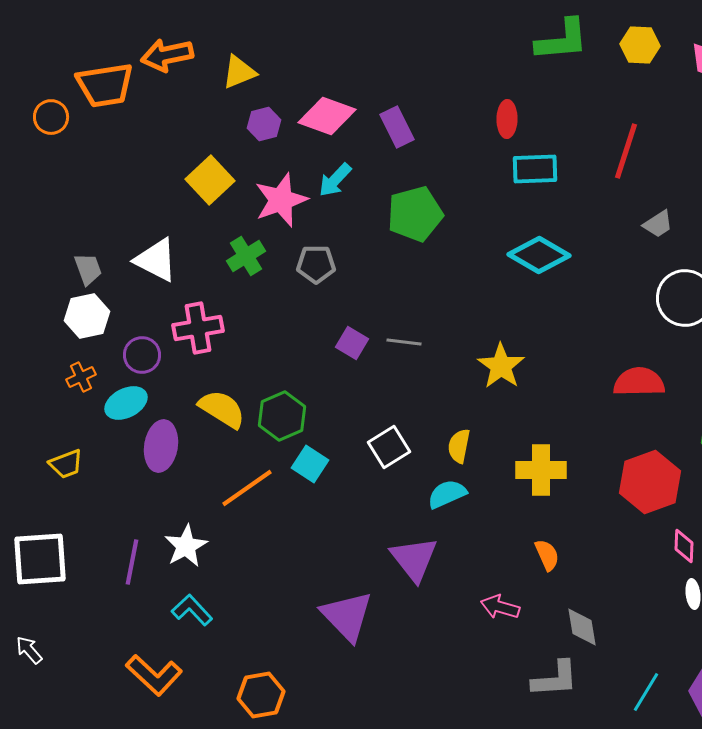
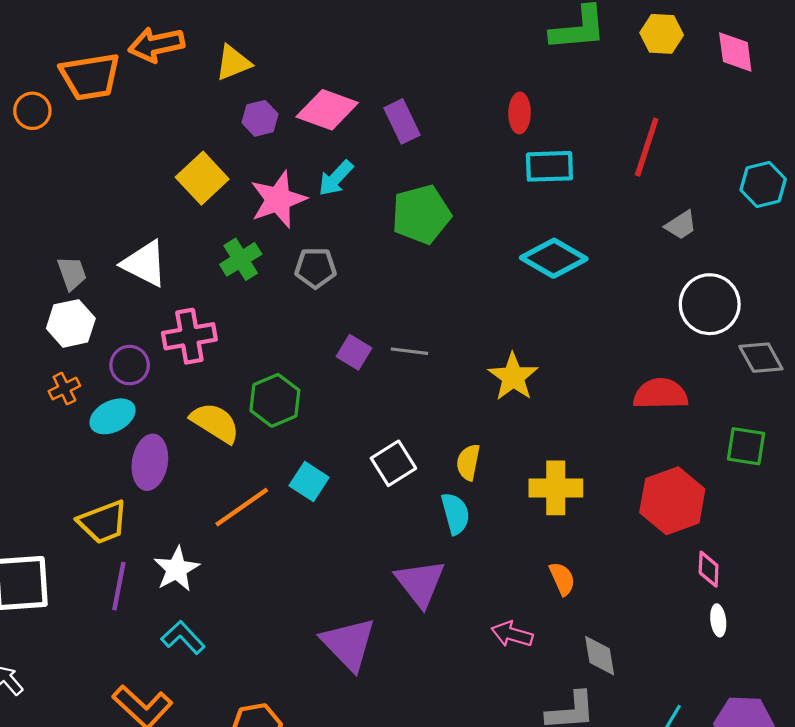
green hexagon: (282, 416) -> (275, 400), moved
yellow trapezoid: (66, 464) -> (103, 522), moved, size x1.4
cyan semicircle: (447, 494) -> (455, 514), turned 99

